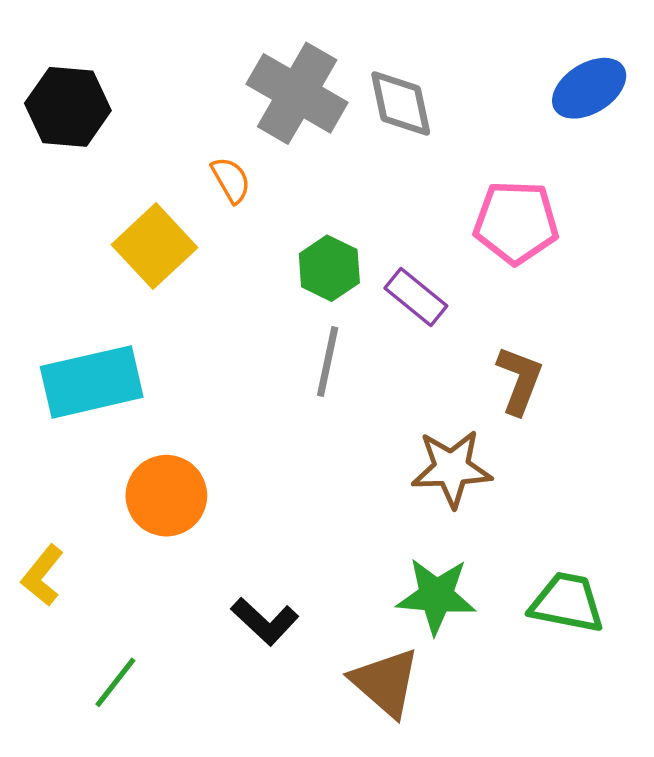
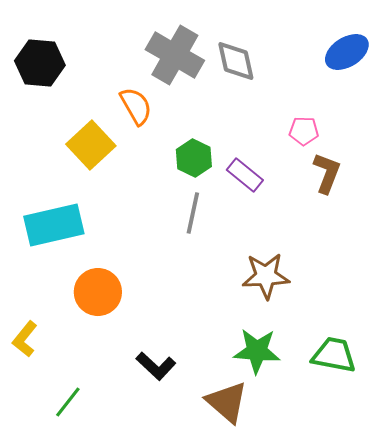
orange semicircle: (231, 180) -> (136, 106), size x1.4
pink pentagon: (516, 222) -> (304, 131), size x0.6
brown L-shape: (519, 380) -> (327, 173), moved

